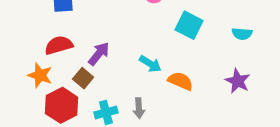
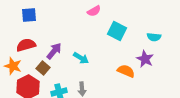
cyan arrow: (150, 64) -> (81, 58), moved
orange semicircle: (180, 81) -> (126, 71), moved
purple star: (238, 81) -> (145, 59), moved

